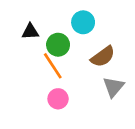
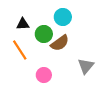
brown semicircle: (103, 57) -> (60, 43), moved
orange line: (53, 66) -> (20, 50), moved

